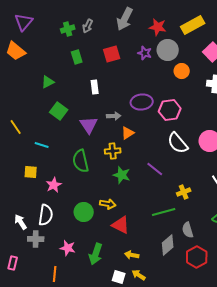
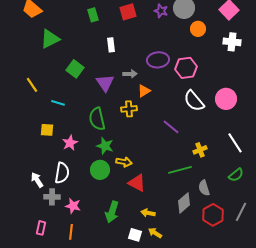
green triangle: (48, 82) -> (50, 39), moved, size x1.5
green star: (122, 175) -> (105, 146), moved
pink star: (68, 248) -> (73, 206), moved
pink rectangle: (13, 263) -> (41, 228), moved

